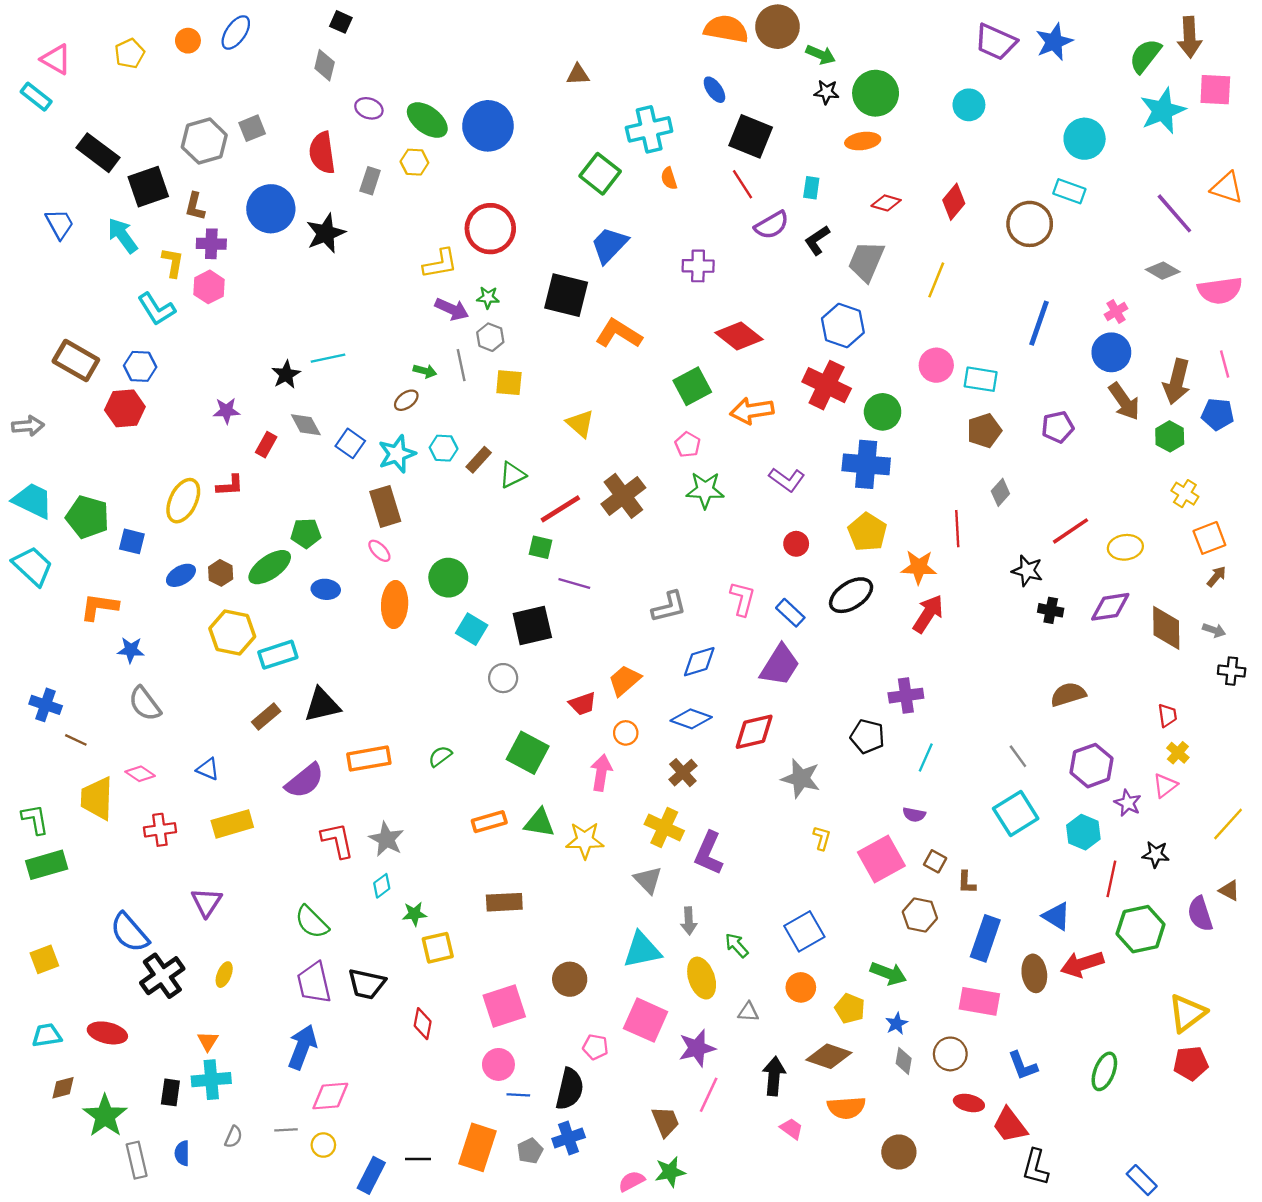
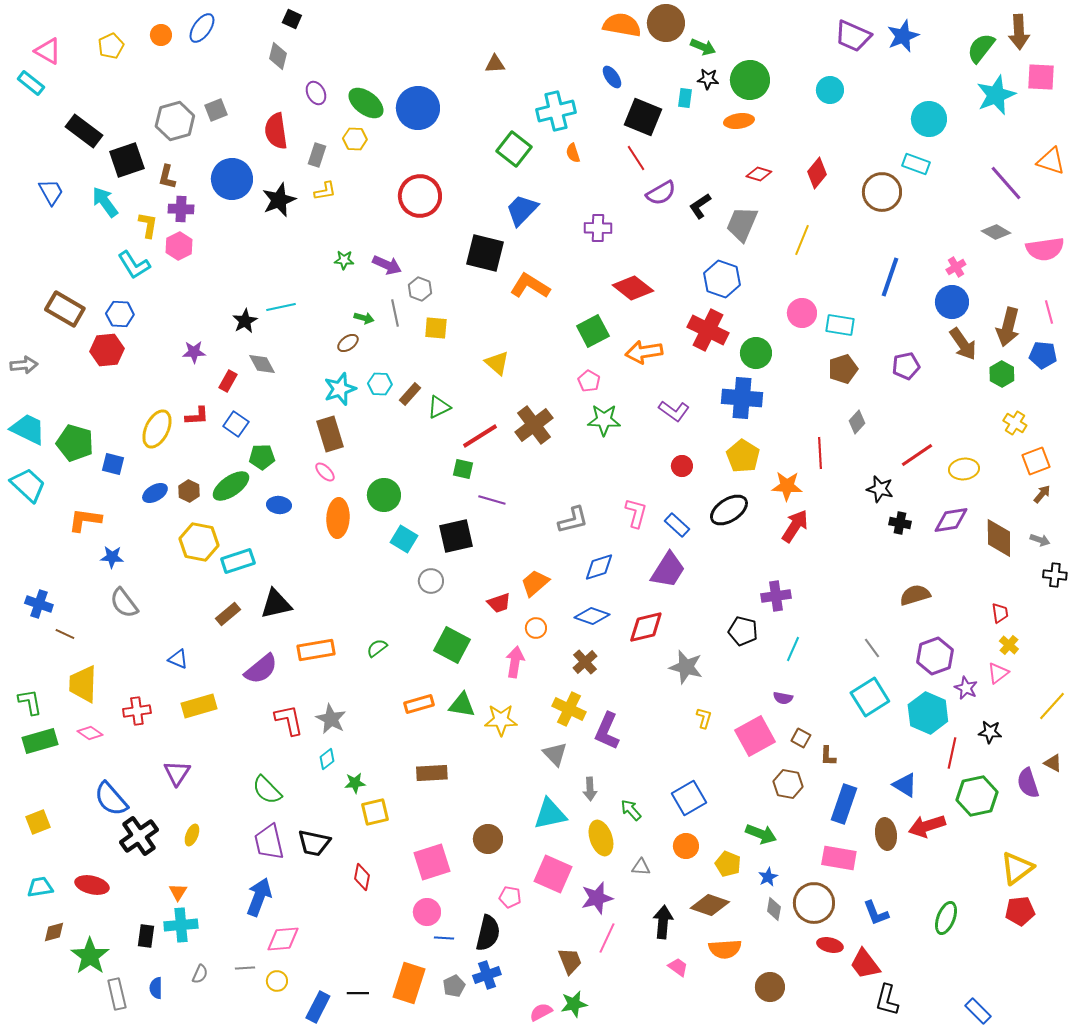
purple ellipse: (369, 108) -> (316, 93), turned 45
cyan rectangle: (811, 188) -> (685, 98), moved
yellow L-shape: (440, 264) -> (325, 191), moved, size x0.7
green star: (488, 297) -> (344, 260), moved
blue square: (350, 443) -> (236, 424), moved
pink diamond: (140, 774) -> (90, 733), moved
cyan hexagon: (1083, 832) -> (928, 713), size x1.4
brown circle: (950, 1054) -> (814, 903), size x1.4

